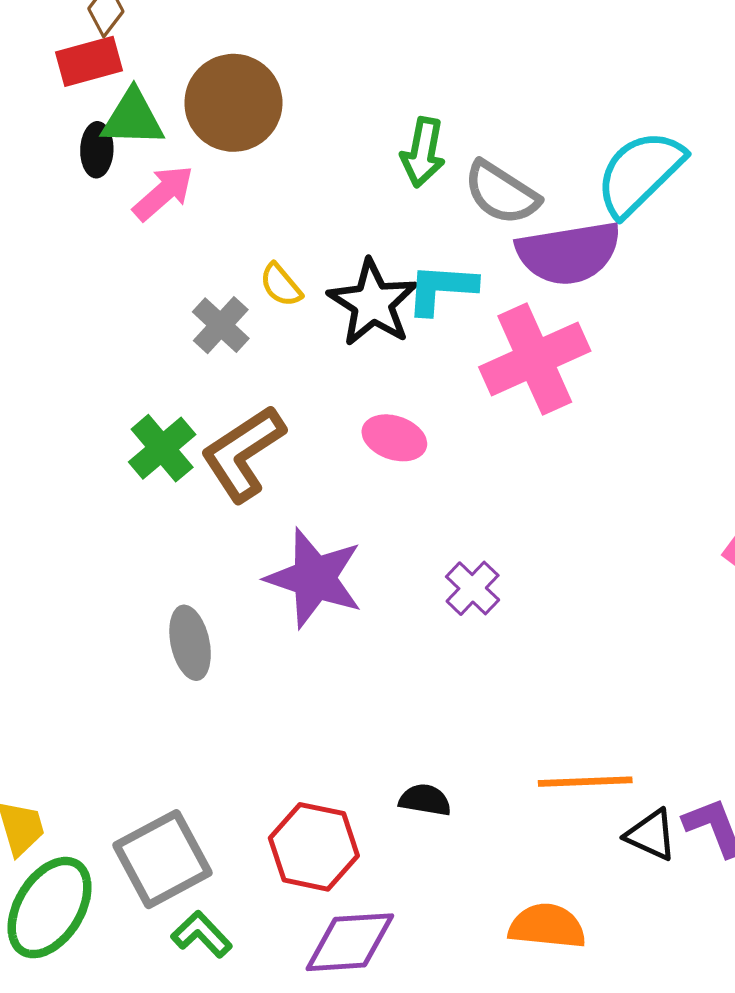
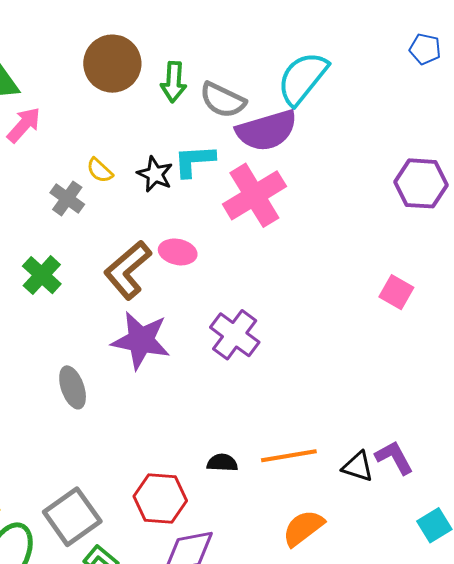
brown circle: (233, 103) -> (112, 64), moved
black star: (373, 303) -> (155, 174), size x0.7
brown L-shape: (243, 453) -> (128, 270), moved
purple cross: (473, 588) -> (235, 335), size x1.5
orange line: (585, 782) -> (289, 456), moved
orange semicircle: (547, 926) -> (303, 528), turned -36

